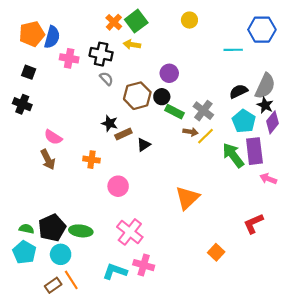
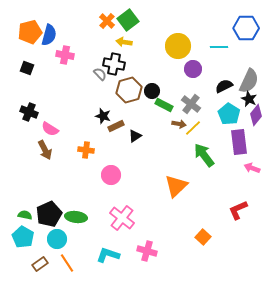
yellow circle: (189, 20) -> (178, 46), moved, size x1.6
black cross: (101, 54) -> (114, 64), moved
purple circle: (169, 73) -> (193, 69), moved
black cross: (22, 104) -> (29, 112), moved
green arrow: (233, 155) -> (204, 155), moved
pink cross: (144, 265) -> (147, 251), moved
brown rectangle: (53, 285) -> (40, 264), moved

